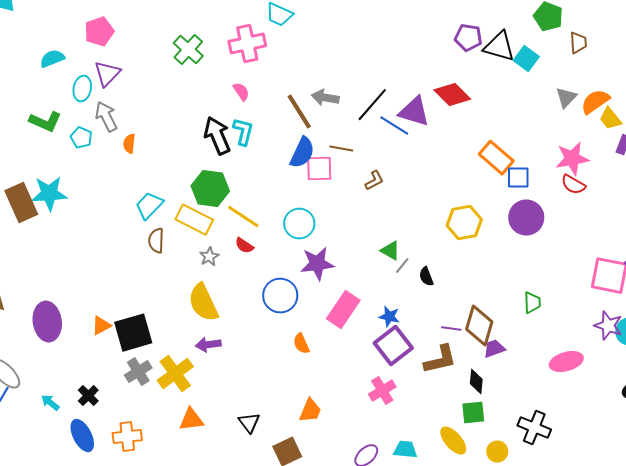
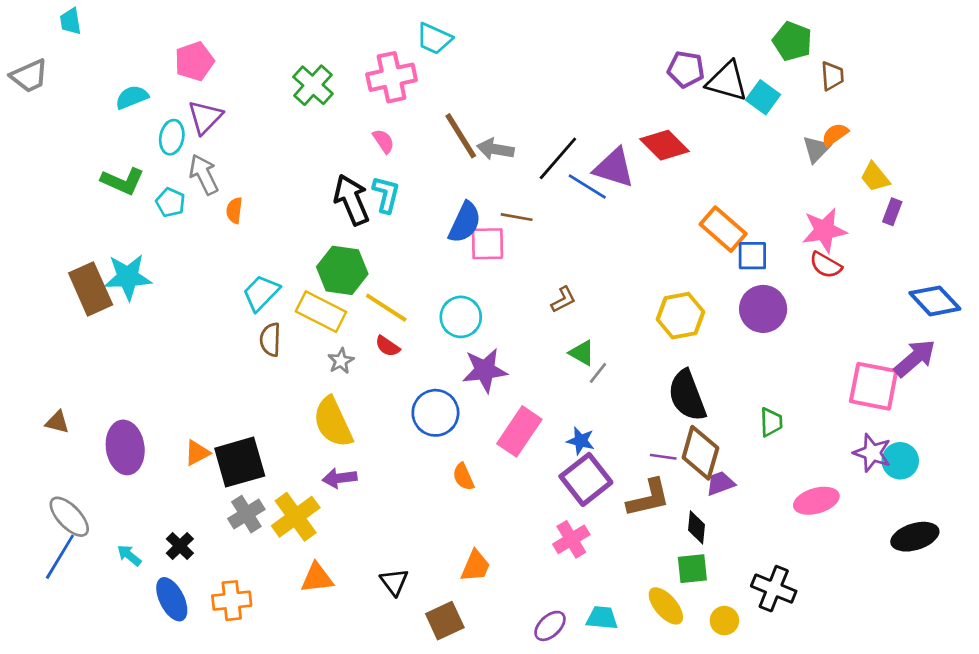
orange semicircle: (595, 102) -> (835, 135), moved, size x0.7
brown line: (299, 112) -> (461, 136), moved
brown L-shape: (374, 181) -> (563, 300), moved
black semicircle: (426, 277) -> (687, 396), moved, size x2.0

